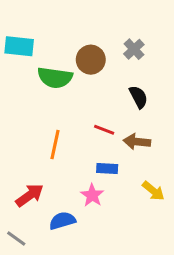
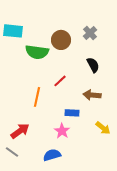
red line: (104, 130) -> (60, 81), moved, turned -64
blue semicircle: (62, 221) -> (52, 155), moved
gray line: (16, 239) -> (12, 152), moved

